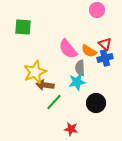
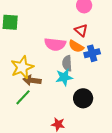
red triangle: (105, 44) -> (81, 30), moved
pink semicircle: (68, 49) -> (55, 44), turned -45
green line: (54, 102) -> (23, 97), moved

